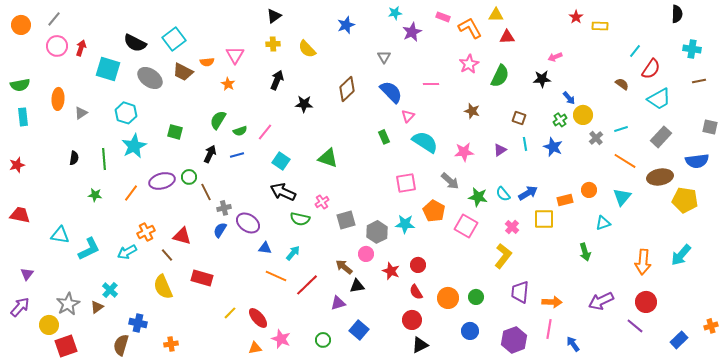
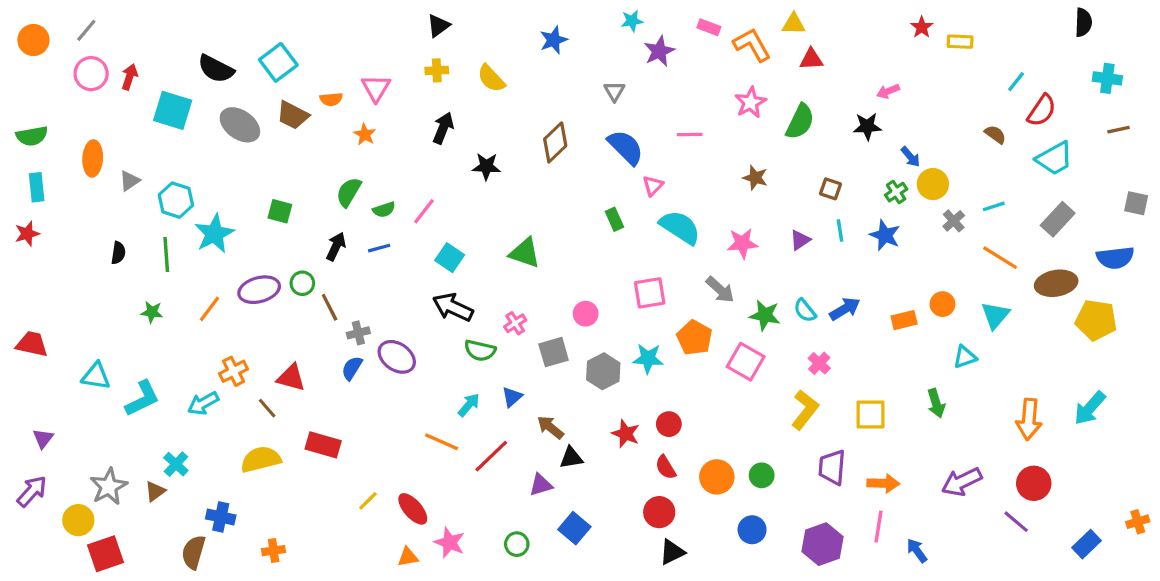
cyan hexagon: (126, 113) -> (176, 200), moved
red star: (17, 165) -> (27, 234), moved
yellow square: (544, 219) -> (870, 414), moved
blue triangle: (265, 248) -> (512, 397), moved, turned -48
pink circle: (366, 254) -> (586, 314), moved
yellow semicircle: (163, 287) -> (261, 459), turned 100

